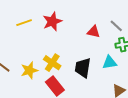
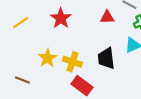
yellow line: (24, 23) -> (21, 23), moved
yellow star: (29, 70) -> (47, 58), moved

